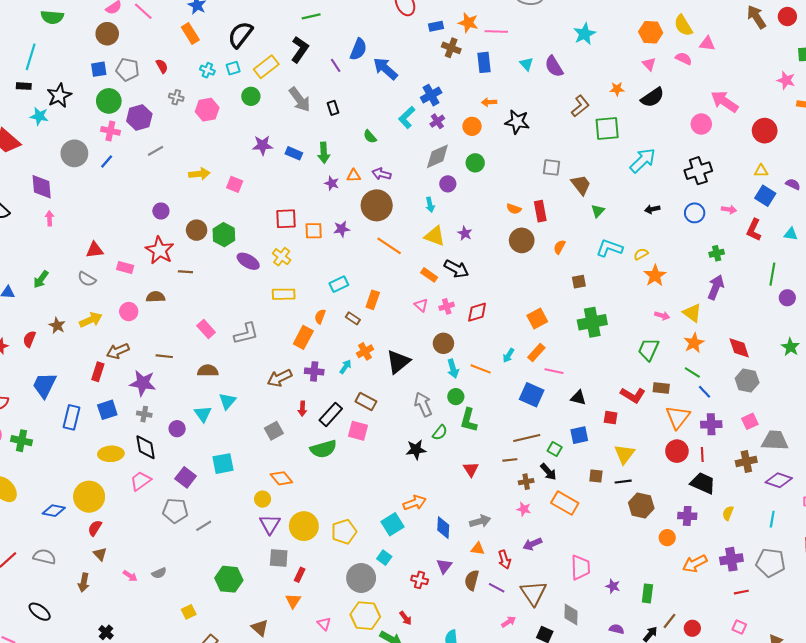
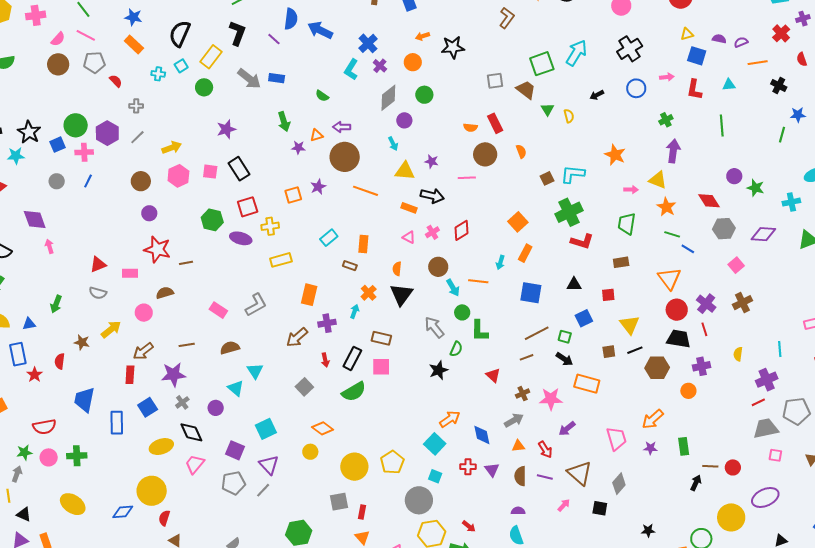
blue square: (99, 69) -> (58, 145), moved
gray pentagon: (128, 70) -> (94, 62), moved
black rectangle: (333, 108) -> (239, 169), moved, size x1.6
pink hexagon: (207, 110) -> (178, 176), moved
green square: (607, 129) -> (542, 64), moved
gray line: (156, 151) -> (137, 137), moved
gray circle: (74, 153) -> (57, 181), size x0.6
blue rectangle: (294, 153) -> (277, 78), moved
yellow arrow: (199, 174) -> (172, 148), moved
red square: (286, 219) -> (248, 207), moved
brown circle: (197, 230) -> (141, 181), moved
orange semicircle: (559, 247) -> (521, 151), turned 144
cyan L-shape: (609, 248) -> (573, 174), moved
yellow semicircle: (641, 254) -> (569, 116), moved, turned 120
yellow cross: (282, 257) -> (270, 226), turned -30
purple circle: (787, 298) -> (734, 176), moved
orange semicircle: (320, 317) -> (397, 269), moved
pink line: (554, 371) -> (467, 178), moved
brown rectangle: (661, 388) -> (621, 262), moved
red L-shape: (633, 395) -> (582, 241), moved
gray cross: (144, 414) -> (182, 402), turned -32
purple cross: (711, 424) -> (706, 304), moved, turned -36
gray trapezoid: (775, 441) -> (766, 428), moved
red line: (702, 454) -> (704, 329), moved
purple diamond: (779, 480) -> (763, 234), moved
brown cross: (526, 482) -> (523, 394), moved
black trapezoid: (703, 483) -> (679, 339), moved
pink star: (524, 509) -> (551, 399), size x1.6
purple triangle: (270, 524) -> (269, 465), moved
purple cross: (731, 559) -> (767, 380), moved
orange arrow: (695, 563) -> (653, 419), moved
gray pentagon: (771, 563) -> (796, 411), moved
red cross: (420, 580) -> (468, 467), moved
red line: (741, 592) -> (758, 402), moved
gray diamond: (571, 614) -> (619, 484), turned 55
brown line: (670, 621) -> (710, 466), turned 70
purple semicircle: (617, 629) -> (518, 511), moved

